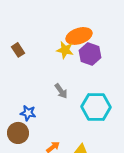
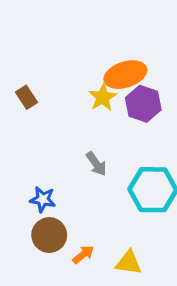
yellow star: (65, 50) -> (103, 97), turned 30
brown circle: (18, 133) -> (49, 235), moved

